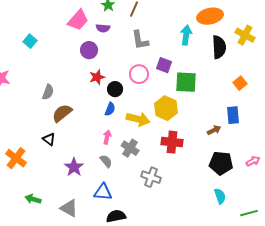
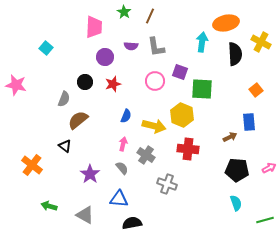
pink trapezoid: (78, 20) -> (94, 27), turned -40
purple semicircle: (103, 28) -> (131, 46), moved
black circle: (115, 89) -> (85, 82), moved

